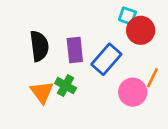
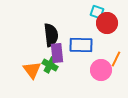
black semicircle: (39, 46) -> (51, 35), moved
purple rectangle: (75, 50) -> (57, 53), moved
blue rectangle: (106, 59) -> (81, 45), turned 50

